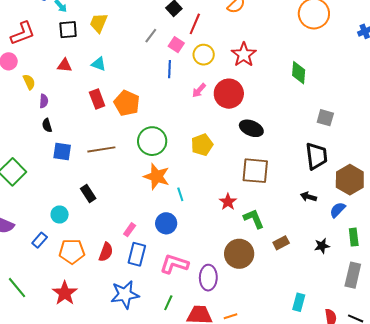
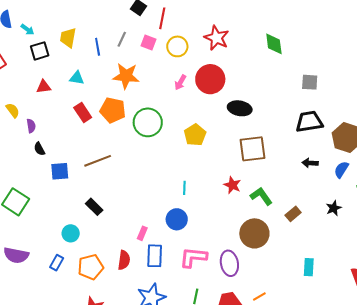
blue line: (169, 69) -> (98, 47), moved
green circle: (152, 141) -> (148, 122), moved
black trapezoid: (316, 156) -> (309, 122), turned -80
orange star: (157, 177) -> (126, 76), moved
cyan line: (180, 194) -> (184, 188), turned 32
cyan rectangle: (299, 302) -> (309, 267), moved

